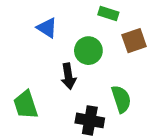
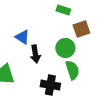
blue triangle: (47, 28) -> (22, 37), moved
green circle: (88, 51) -> (65, 48), moved

